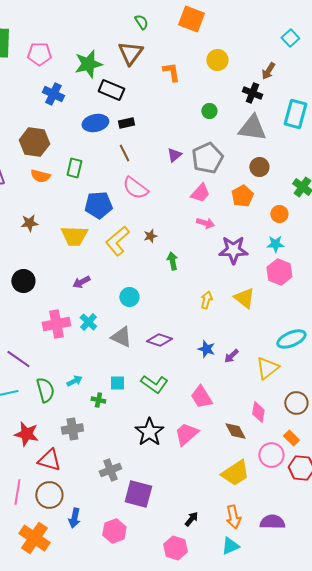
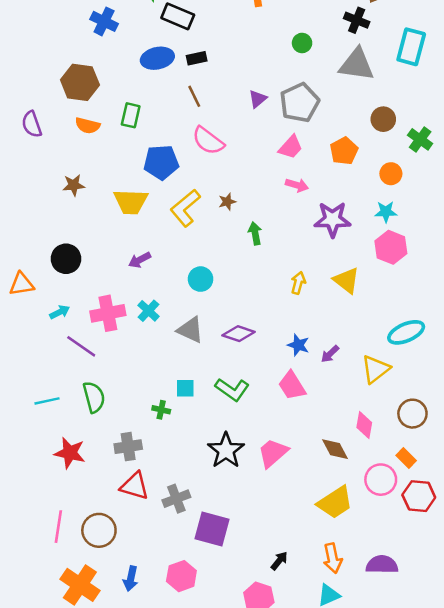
brown circle: (259, 167) -> (383, 119), moved
purple line: (18, 359) -> (81, 346), moved
cyan arrow: (74, 381) -> (60, 312), moved
pink trapezoid: (201, 397) -> (292, 386), moved
red triangle: (49, 460) -> (135, 486), moved
blue arrow: (74, 518) -> (131, 579), moved

